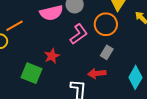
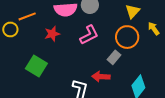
orange circle: (106, 24) -> (127, 37), moved
red star: (52, 56) -> (52, 34), moved

